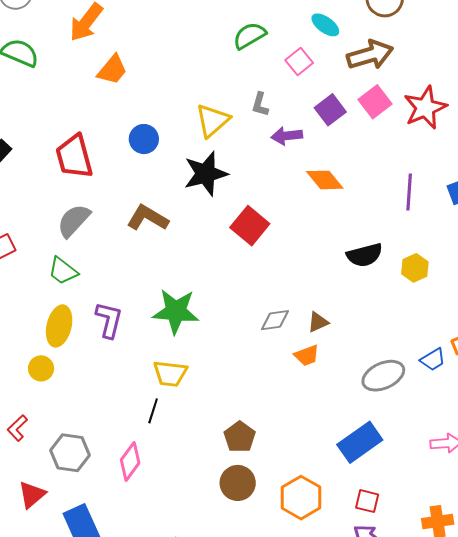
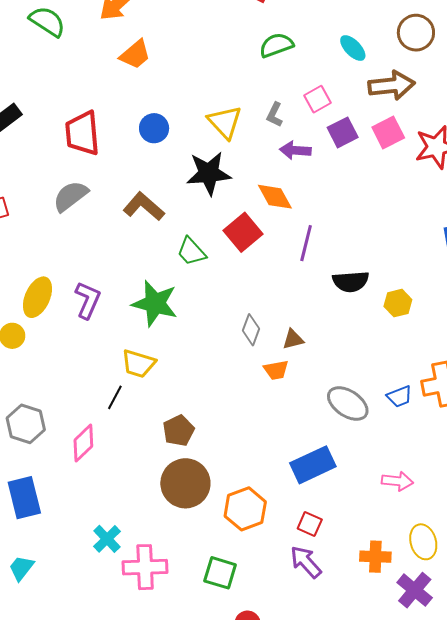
pink square: (299, 61) -> (317, 99), moved
yellow triangle: (212, 120) -> (225, 122), turned -42
orange diamond: (325, 180) -> (275, 197), moved
purple line: (409, 192) -> (306, 243), moved
green trapezoid: (63, 271) -> (191, 251), moved
gray diamond: (275, 320) -> (251, 330), turned -72
gray ellipse: (383, 376) -> (348, 404), turned 48
brown pentagon: (240, 437) -> (179, 431), moved
brown circle: (238, 483) -> (185, 483), size x1.4

